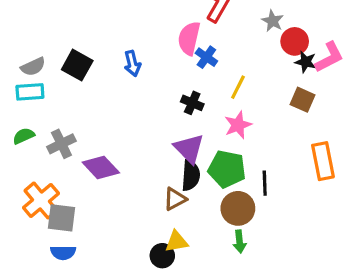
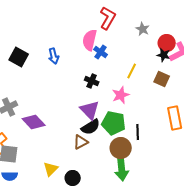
red circle: (295, 41) -> (167, 43), moved
yellow line: (238, 87) -> (132, 71), moved
black semicircle: (191, 175) -> (91, 127), turned 54
yellow triangle: (176, 241) -> (51, 169), moved, turned -35
green arrow: (239, 241) -> (122, 169), size x1.6

